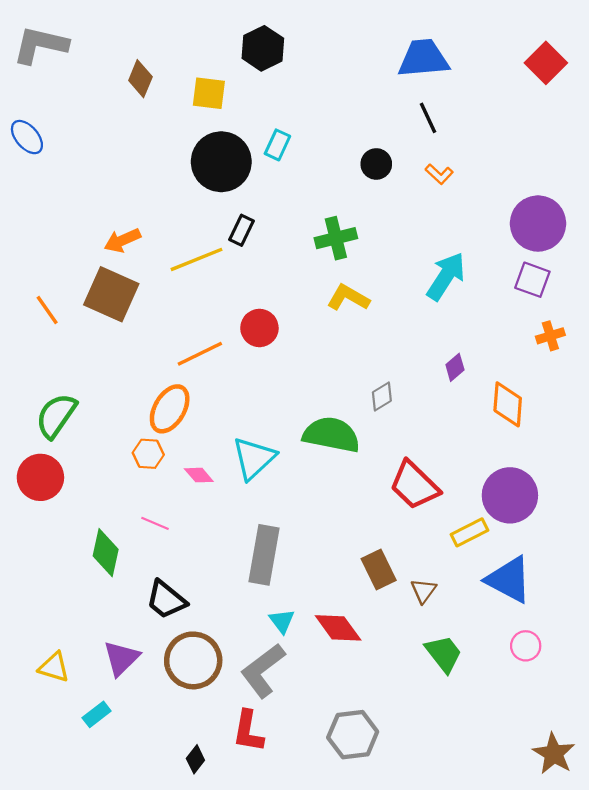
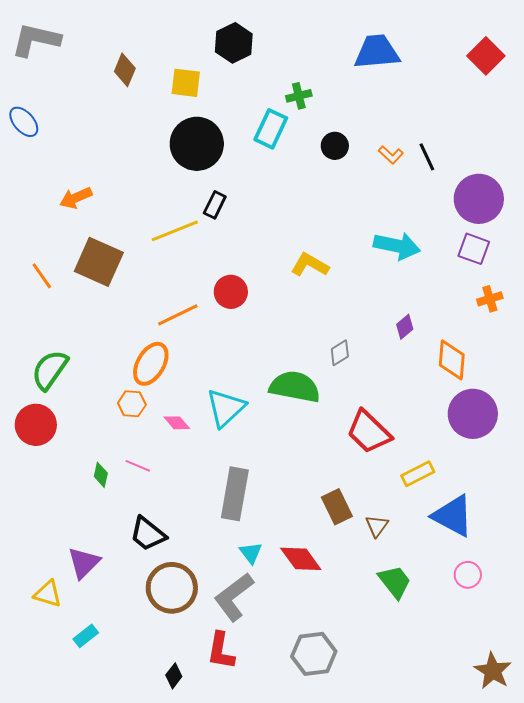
black line: (428, 118) -> (427, 157), moved
cyan rectangle: (277, 145) -> (271, 129), moved, size x1.4
green cross: (336, 238) -> (299, 96), moved, size x0.7
orange arrow: (122, 240) -> (76, 198), moved
cyan arrow: (446, 276) -> (397, 246), turned 69
purple circle: (510, 495) -> (473, 414), moved
green diamond: (106, 553) -> (101, 475), moved, size x0.6
purple triangle: (121, 658) -> (84, 563), moved

